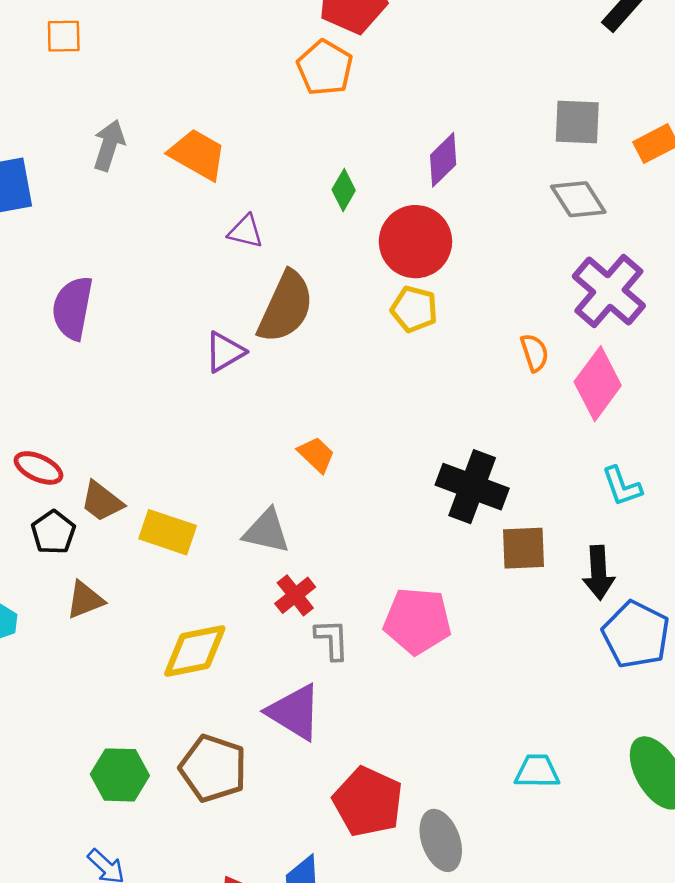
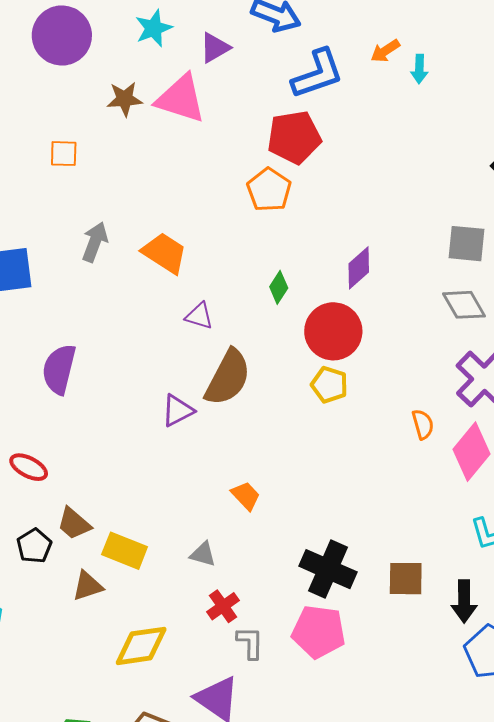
red ellipse: (38, 468) -> (29, 467), moved
black cross: (472, 487) -> (328, 569), moved
gray triangle: (266, 531) -> (203, 554), size x0.7
brown triangle: (85, 600) -> (88, 586), moved

